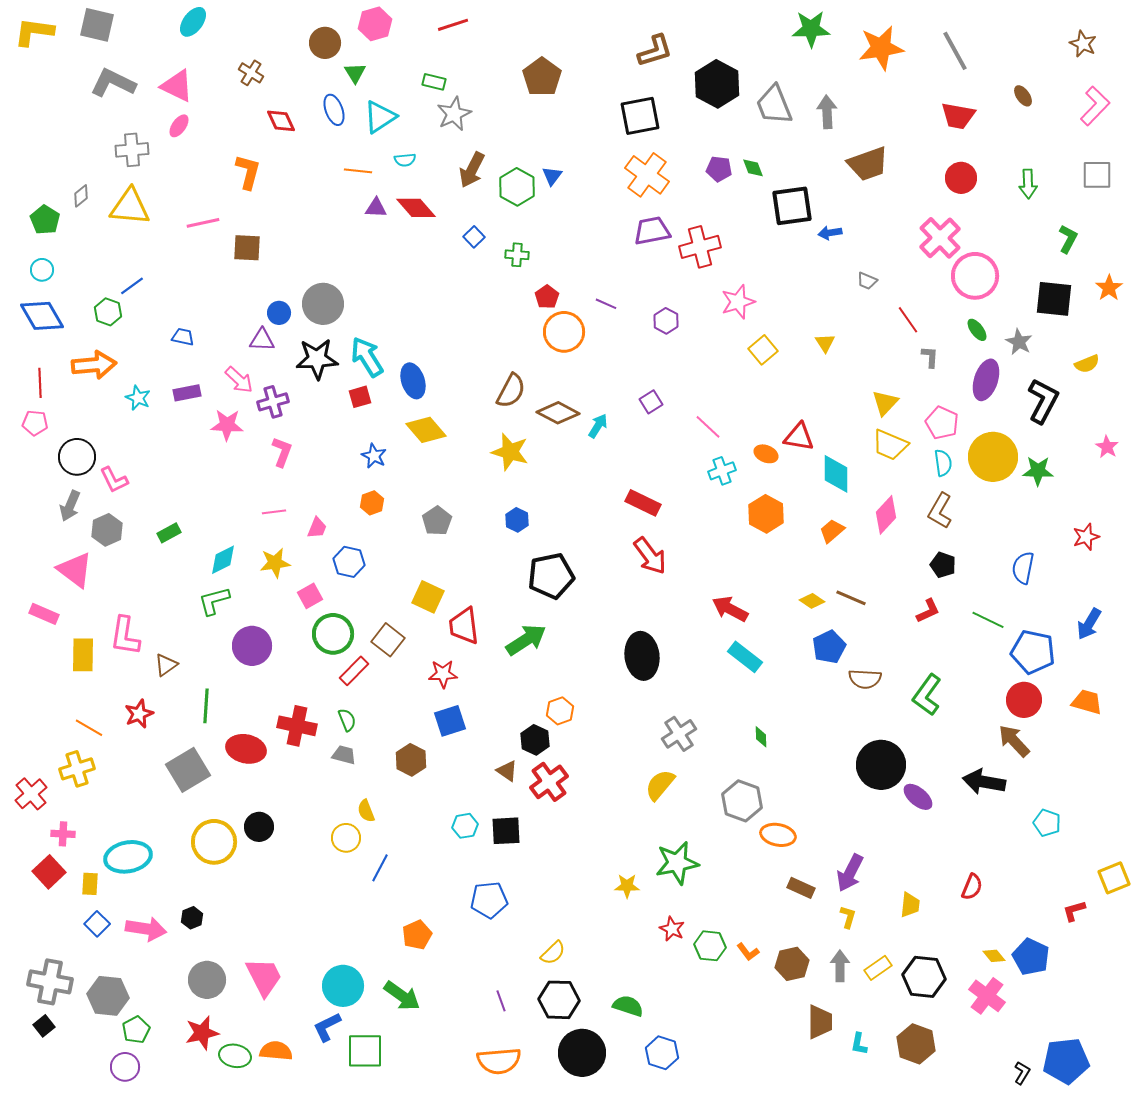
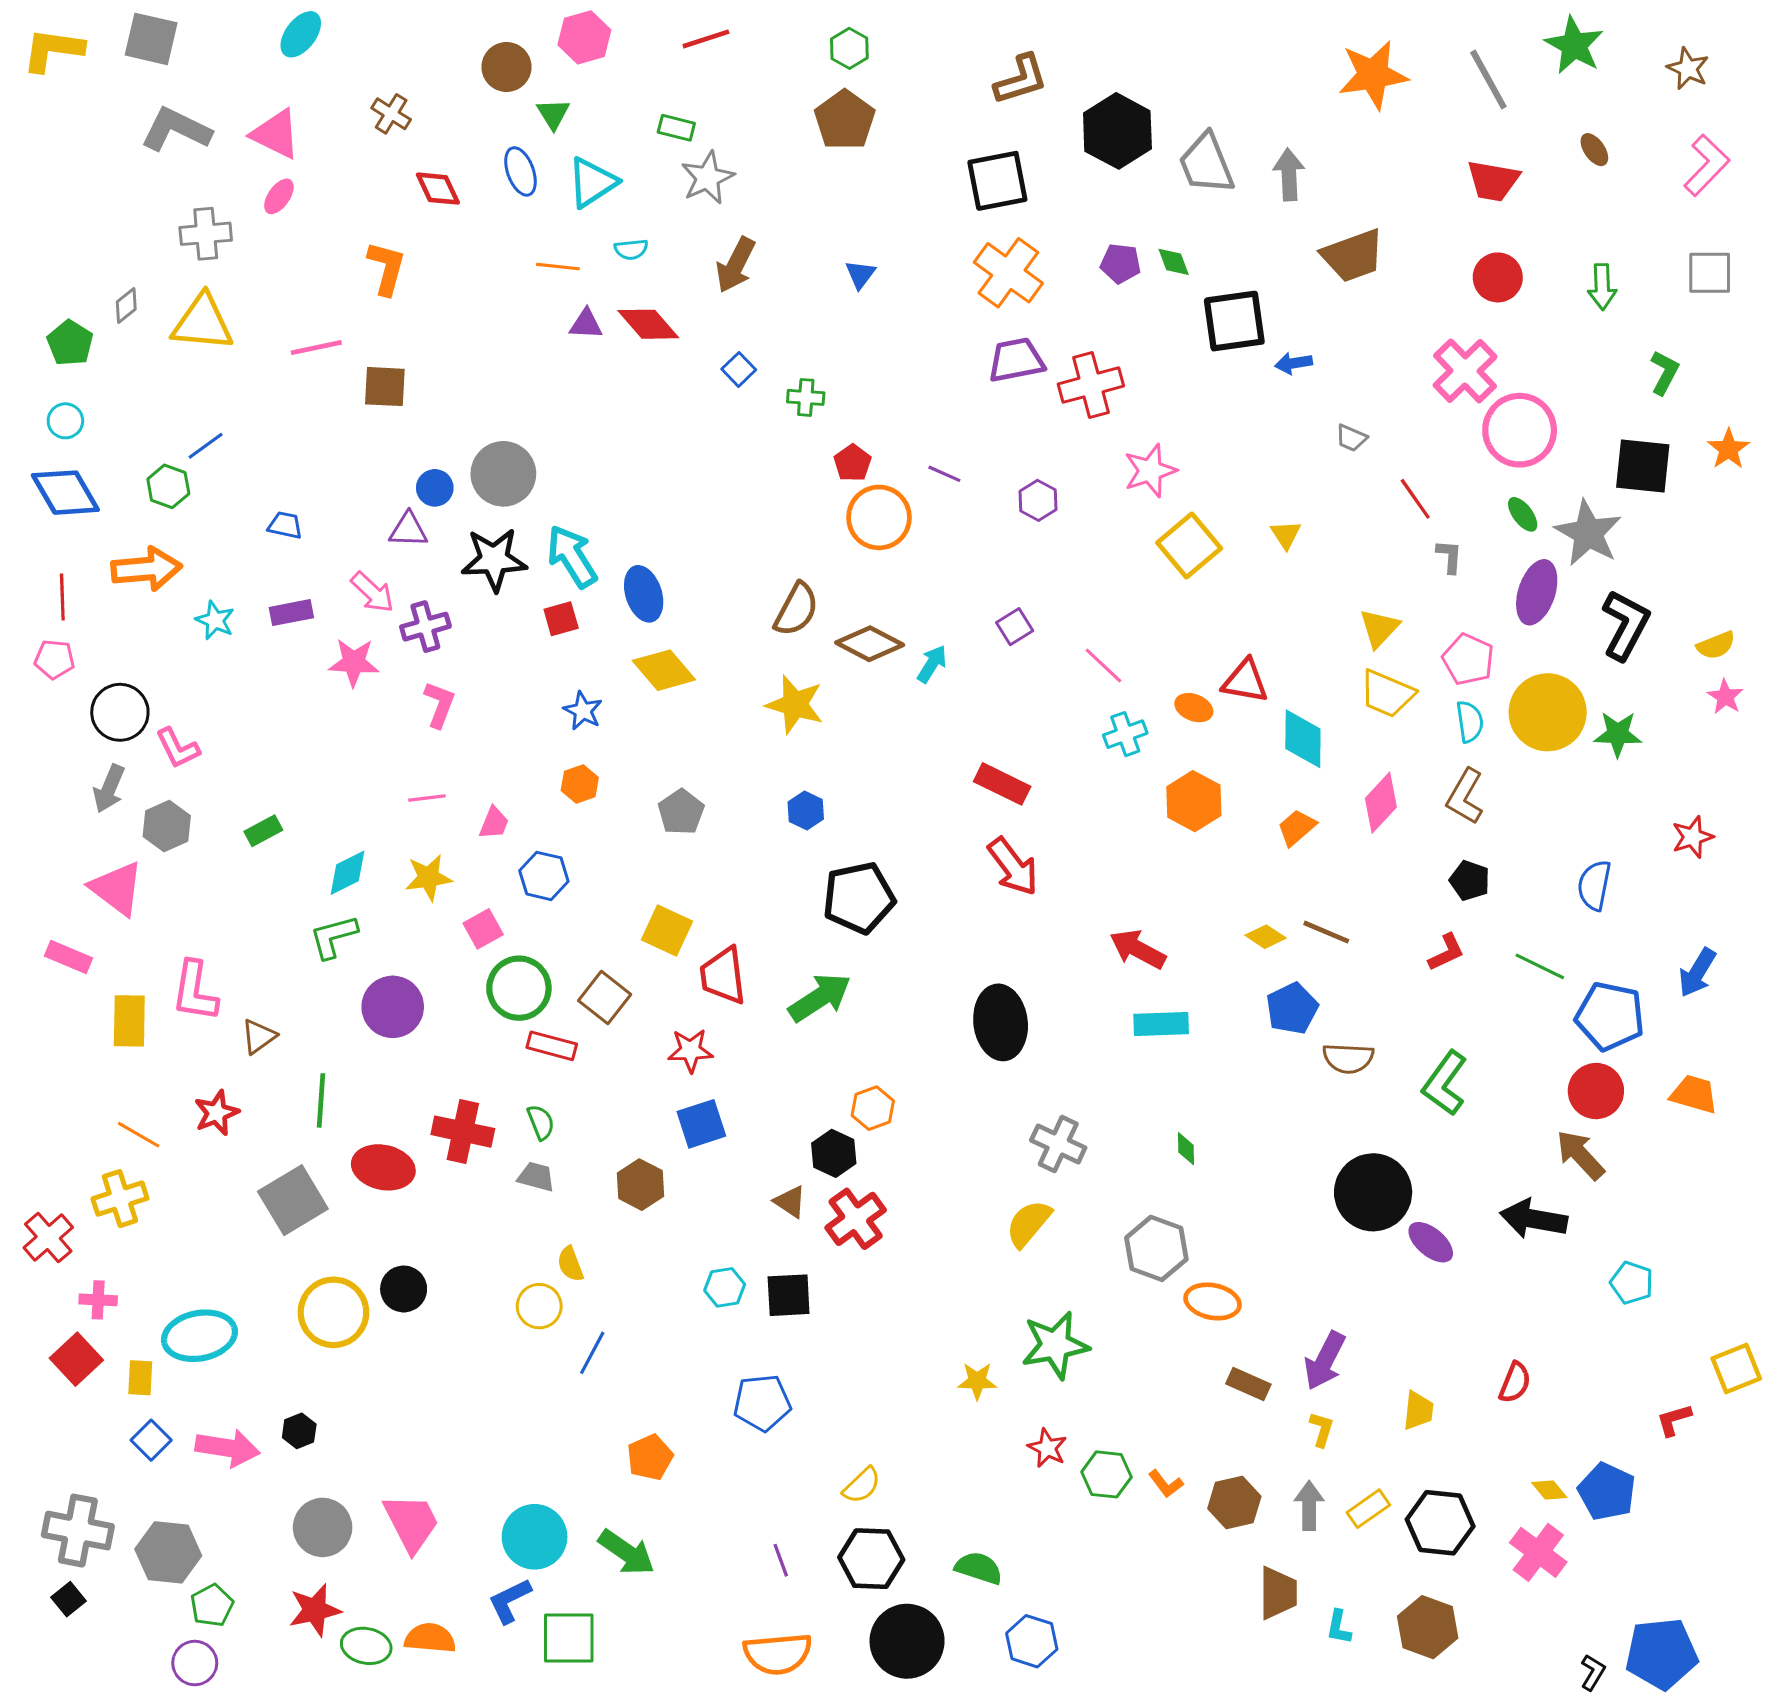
green star: (811, 29) -> (1574, 45), moved, turned 30
green hexagon: (517, 187) -> (849, 48), moved, size x0.7
gray star: (1019, 342) -> (1588, 533), size x1.6
yellow square: (763, 350) -> (1189, 546), size x1.4
yellow semicircle: (1087, 364) -> (1716, 645), moved
cyan rectangle: (745, 657) -> (1161, 1024), turned -40
red rectangle: (354, 671) -> (552, 1046), turned 60
gray cross: (679, 734) -> (1058, 1144), turned -32

